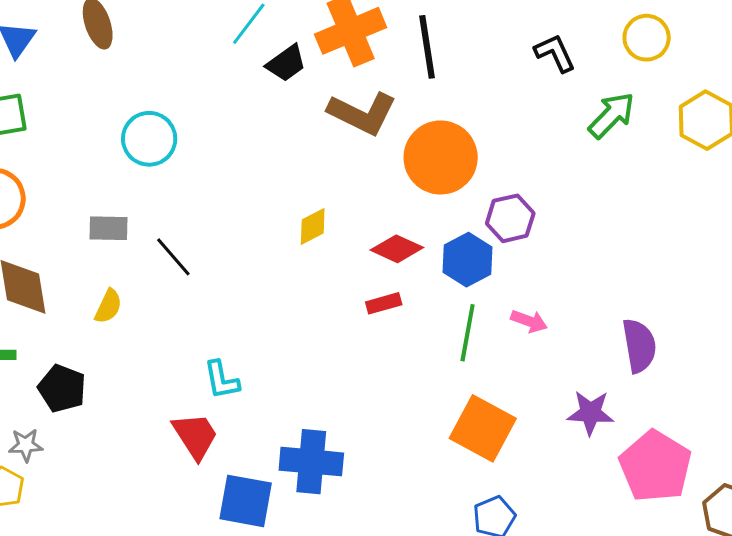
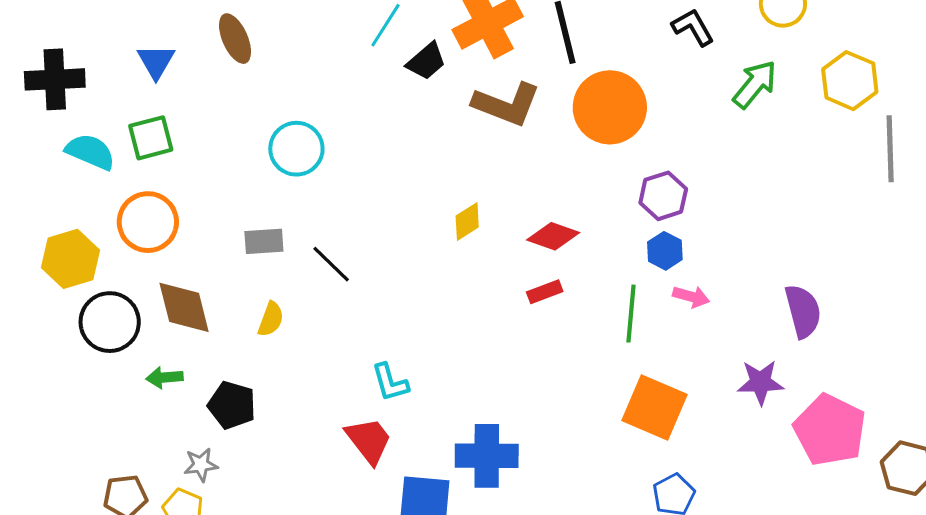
orange circle: (441, 157) -> (610, 107), moved
blue hexagon: (468, 260) -> (665, 251), moved, size x0.7

